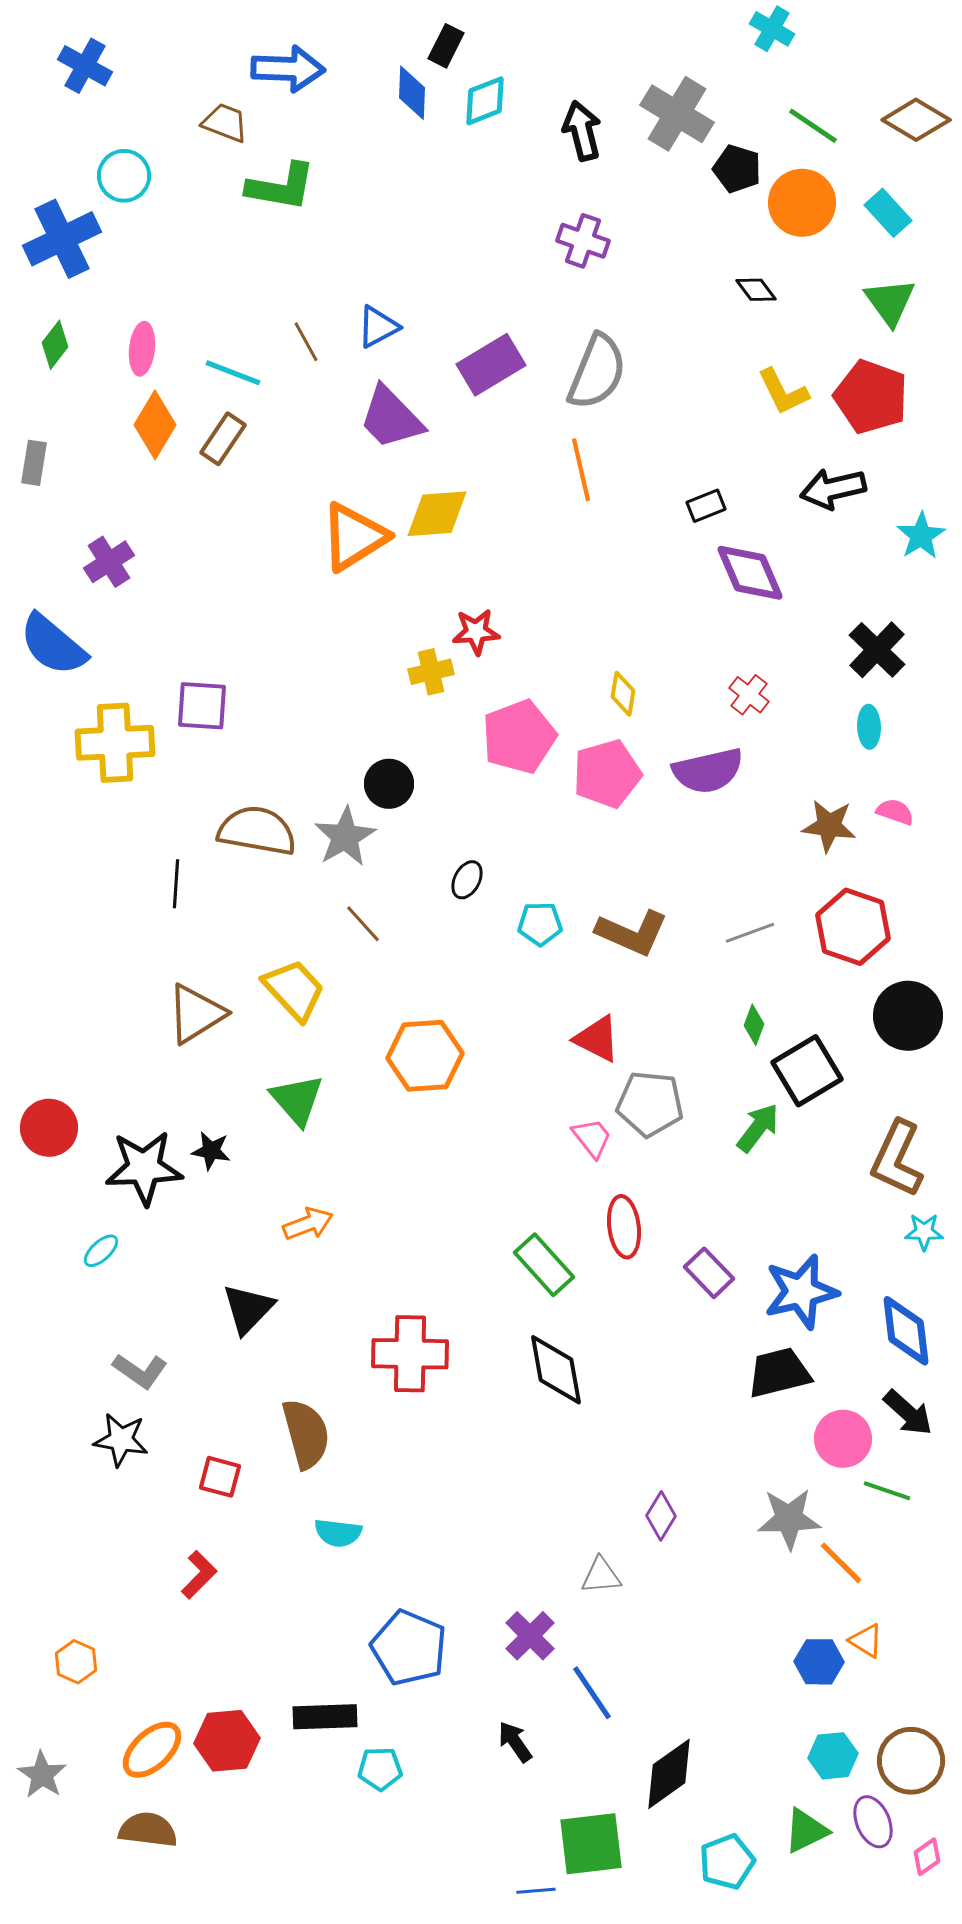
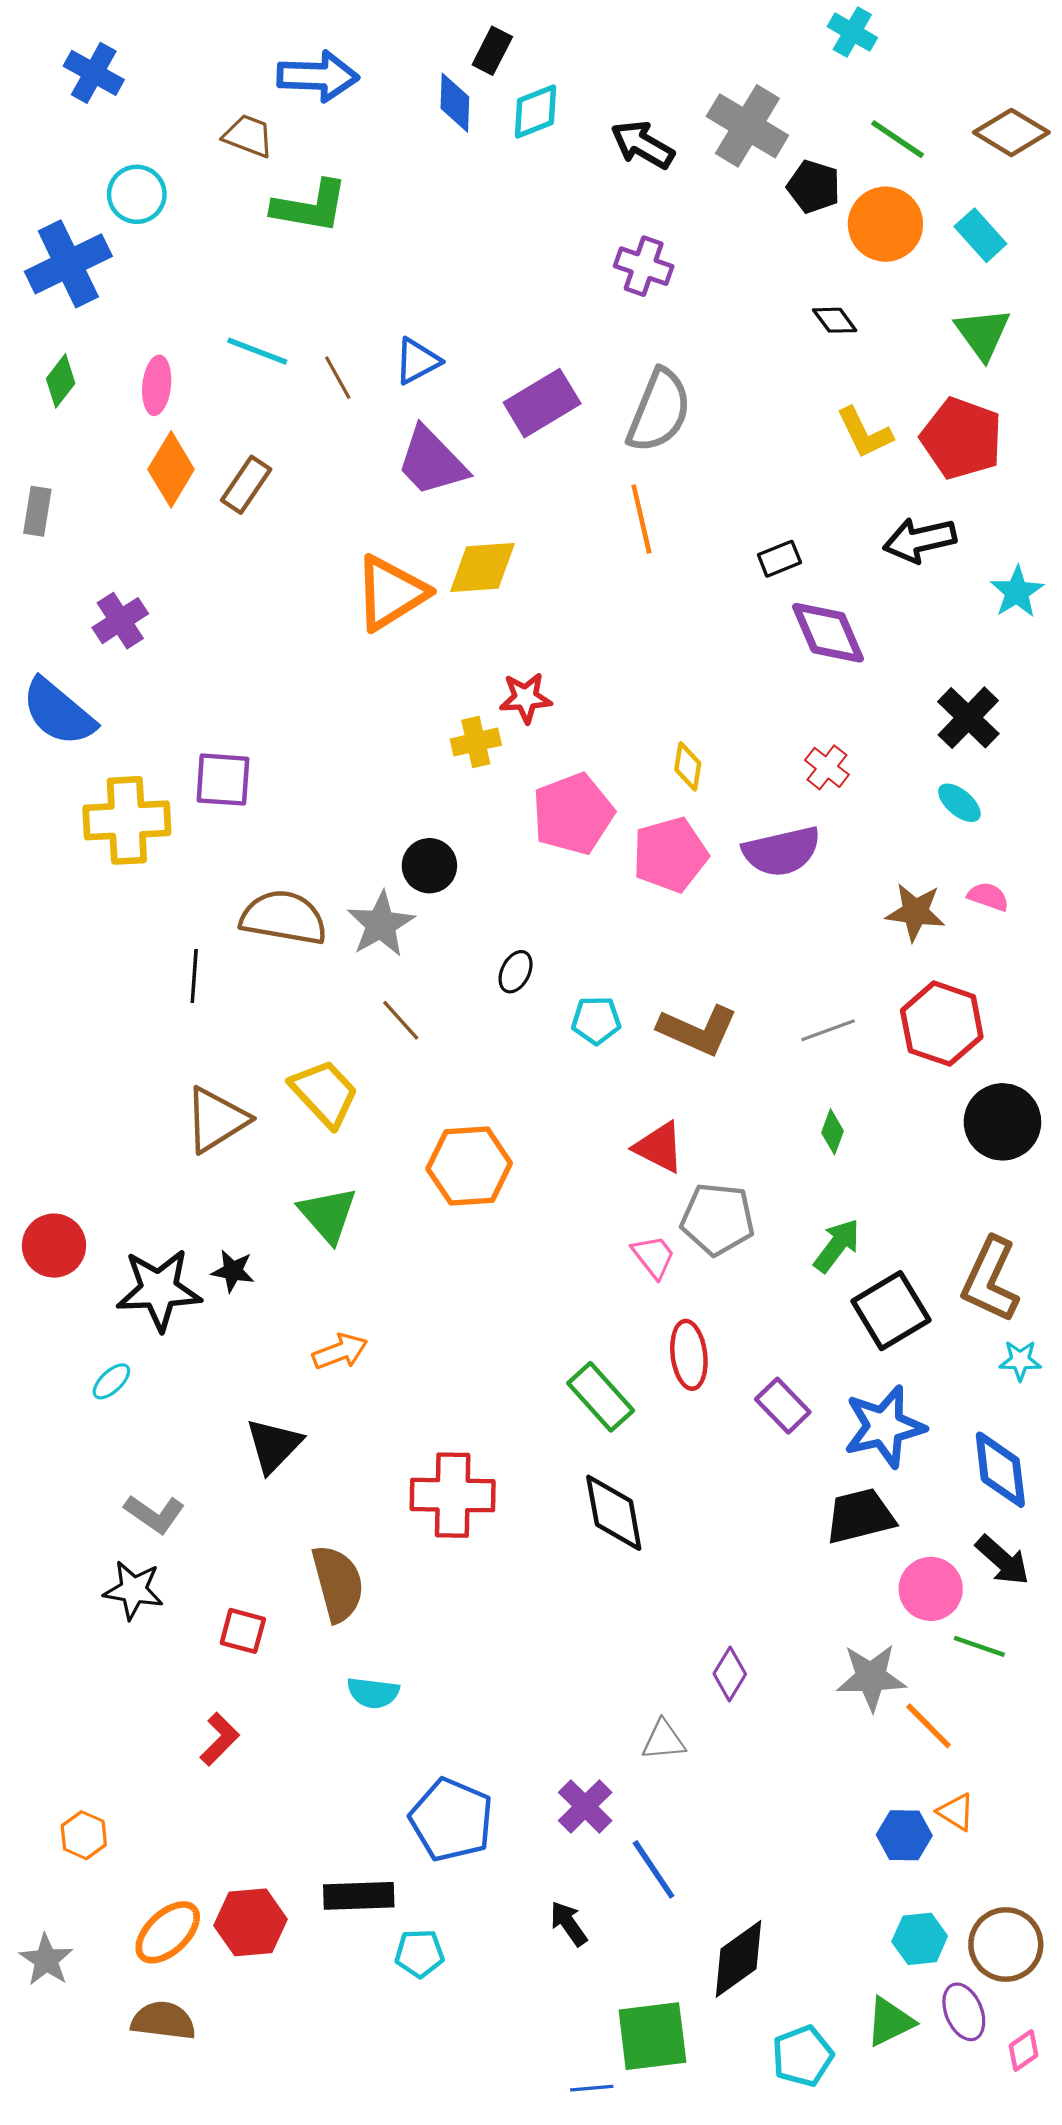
black arrow: (582, 131) -> (643, 145), turned -46
cyan line: (233, 373) -> (257, 351), moved
cyan ellipse: (869, 727) -> (959, 803), turned -48
black square: (807, 1071) -> (891, 1311), moved

